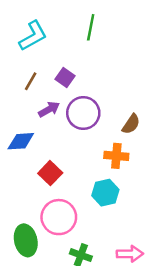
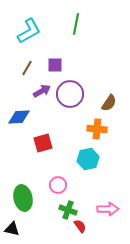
purple square: (65, 78) -> (55, 65), turned -35
red square: (50, 173) -> (43, 143), turned 30
pink circle: (59, 217) -> (58, 185), moved, size x0.6

